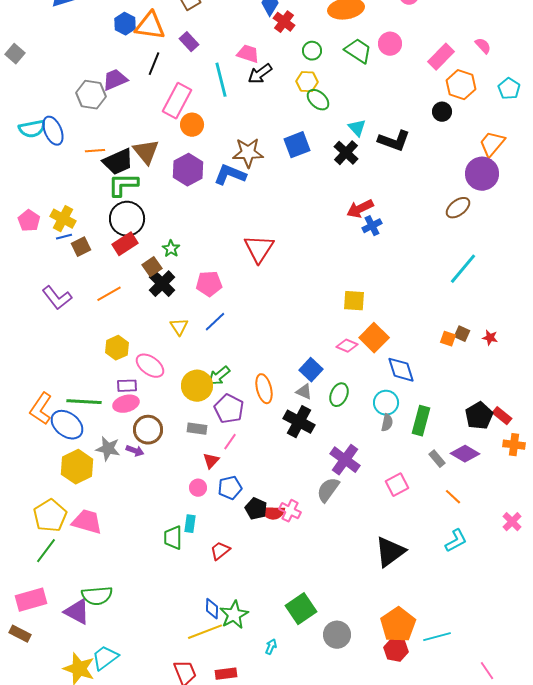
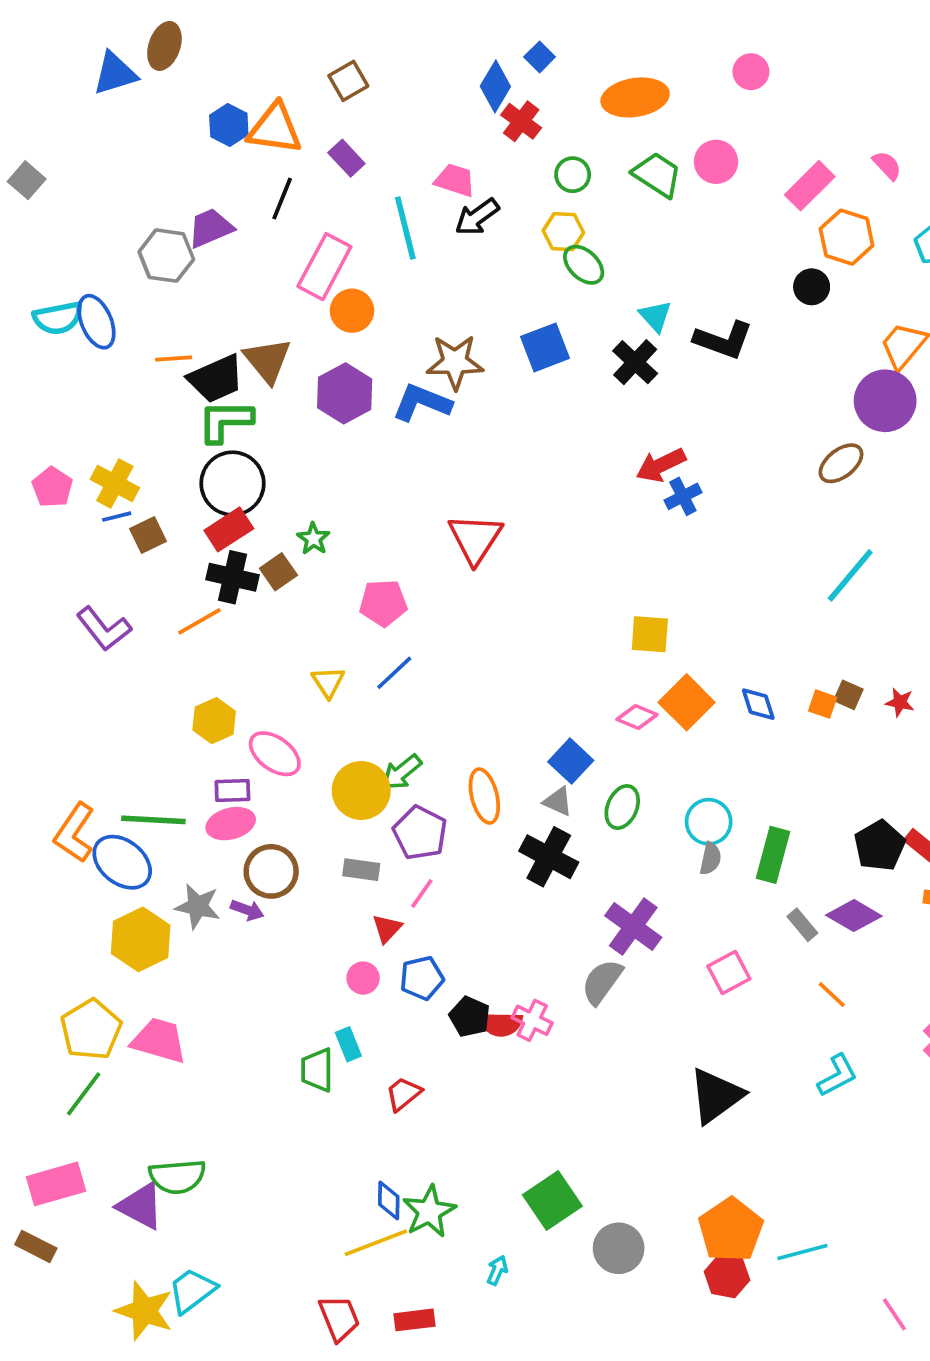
black cross: (162, 284) -> (232, 577), moved, turned -32
blue diamond: (401, 370) -> (758, 704), moved, size x0.7
cyan rectangle: (190, 524) -> (348, 1044), turned -30

